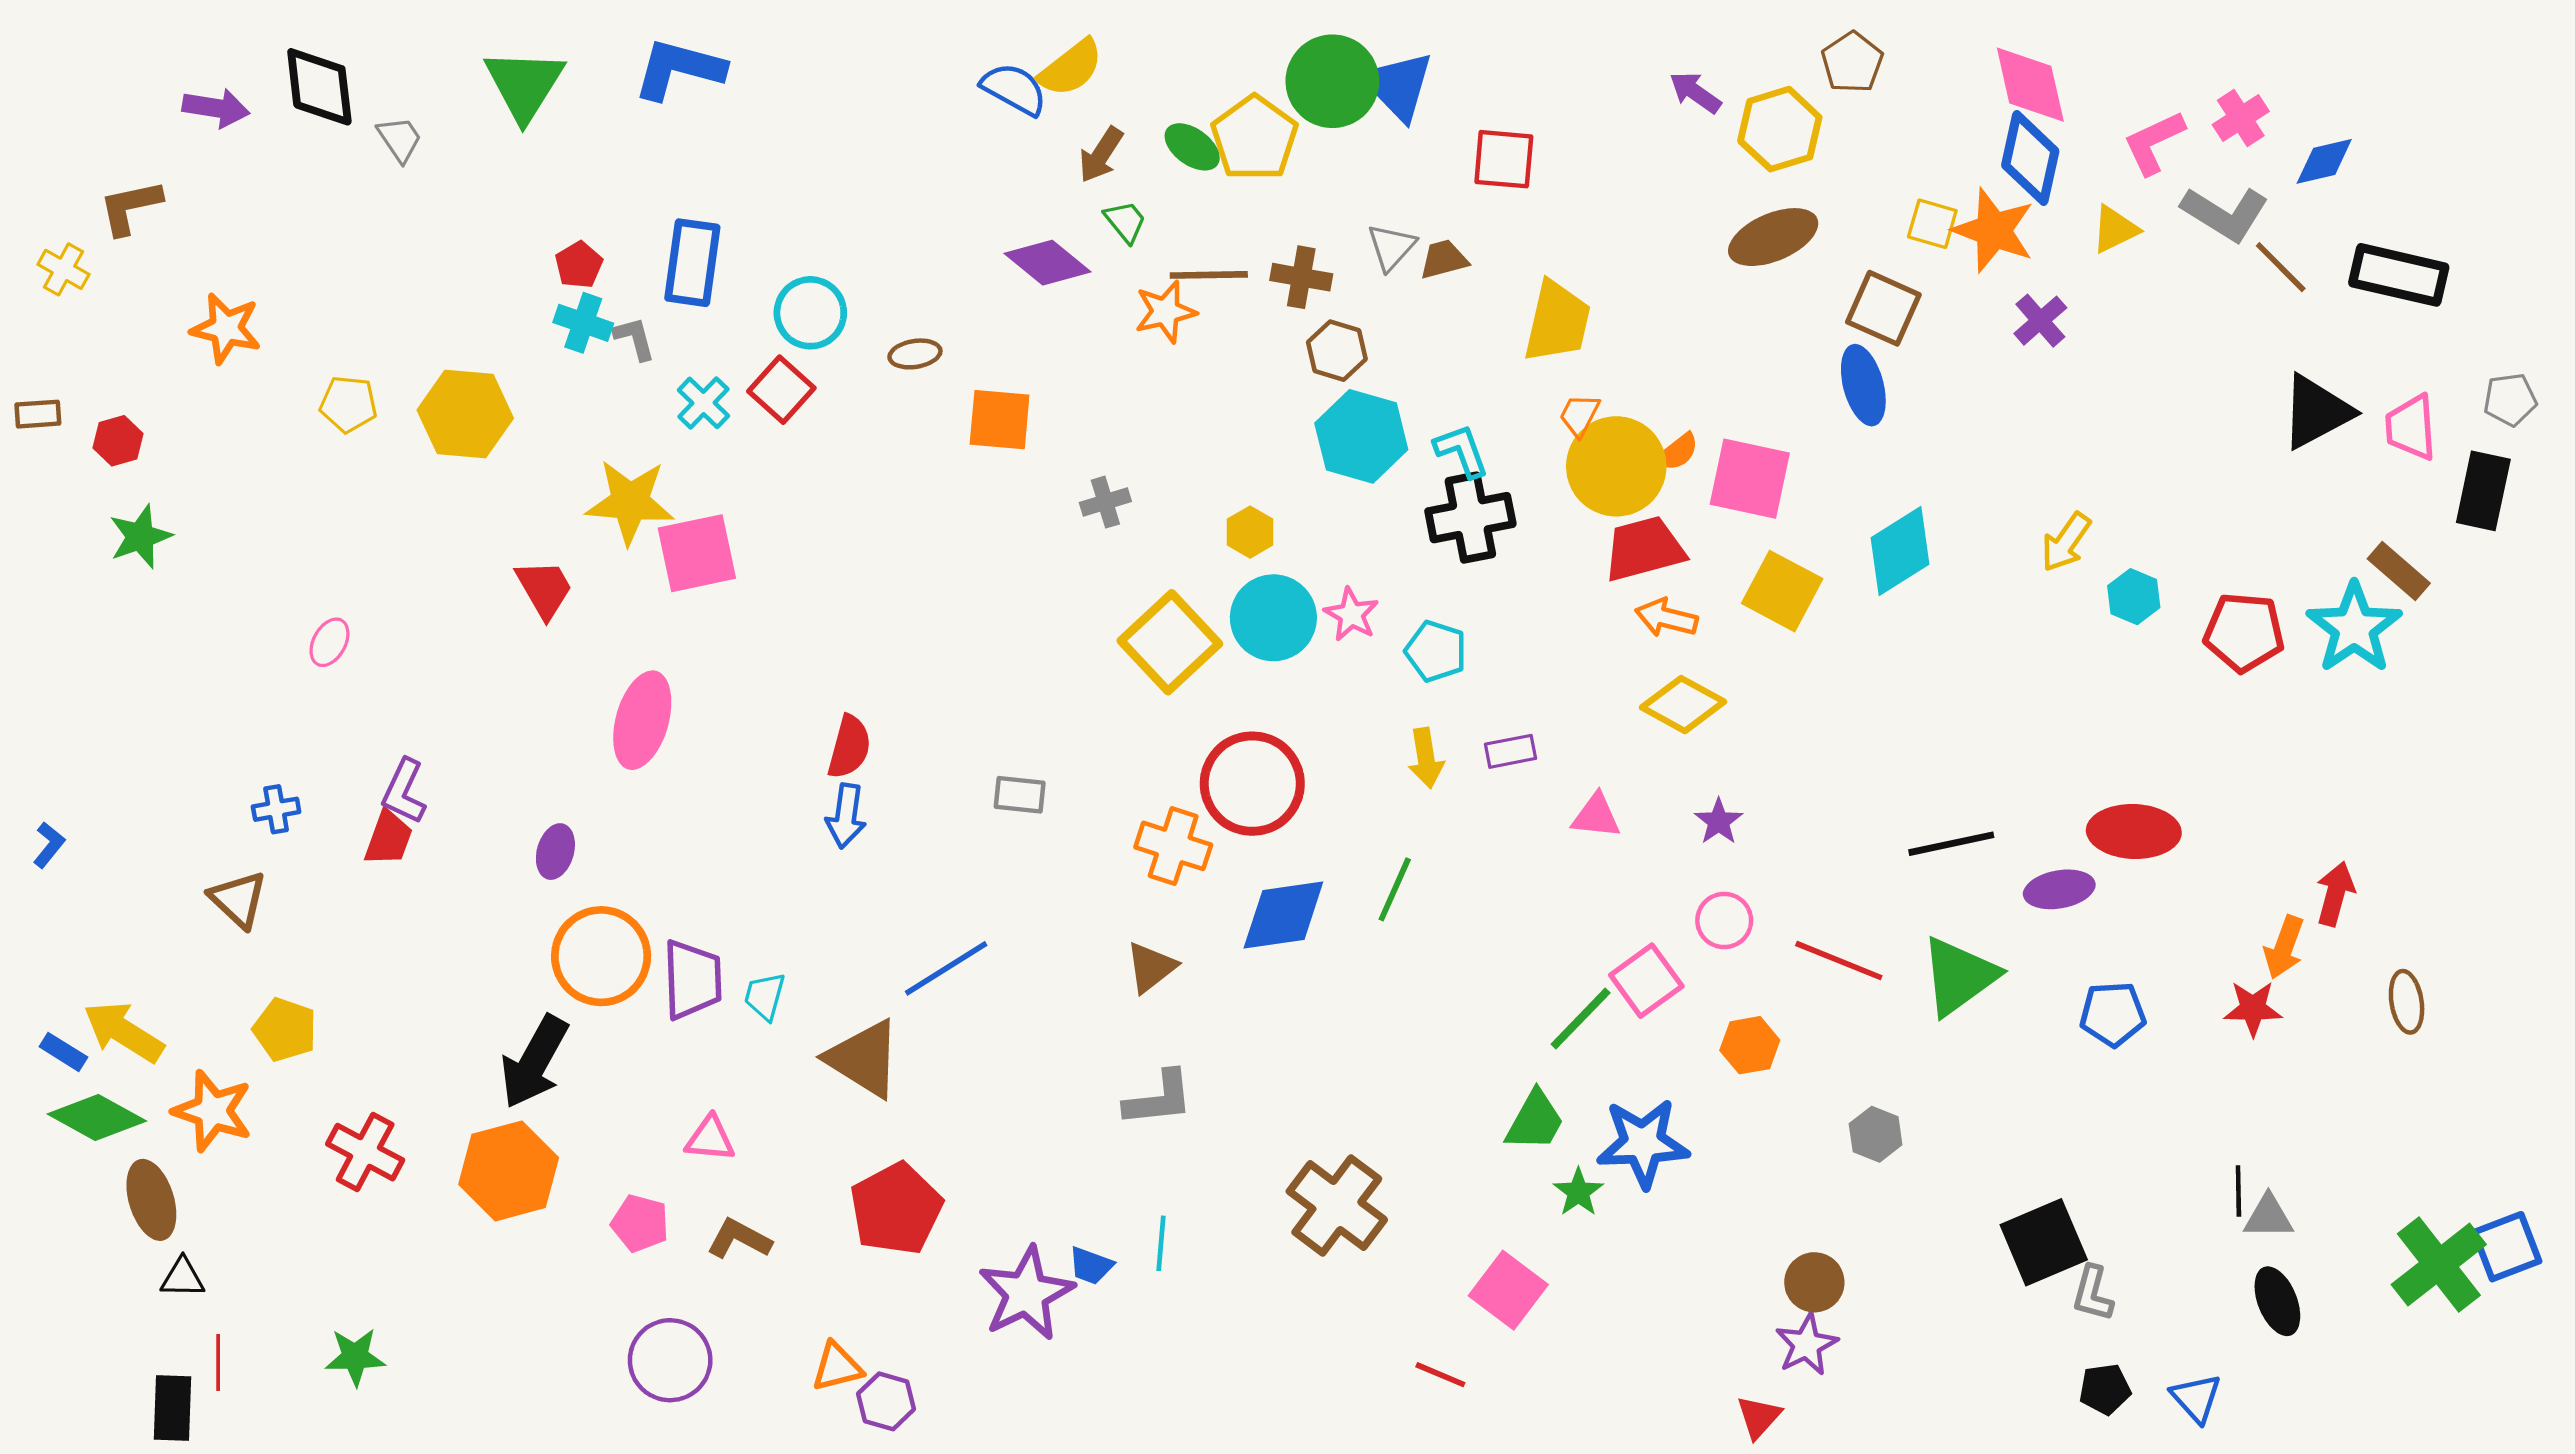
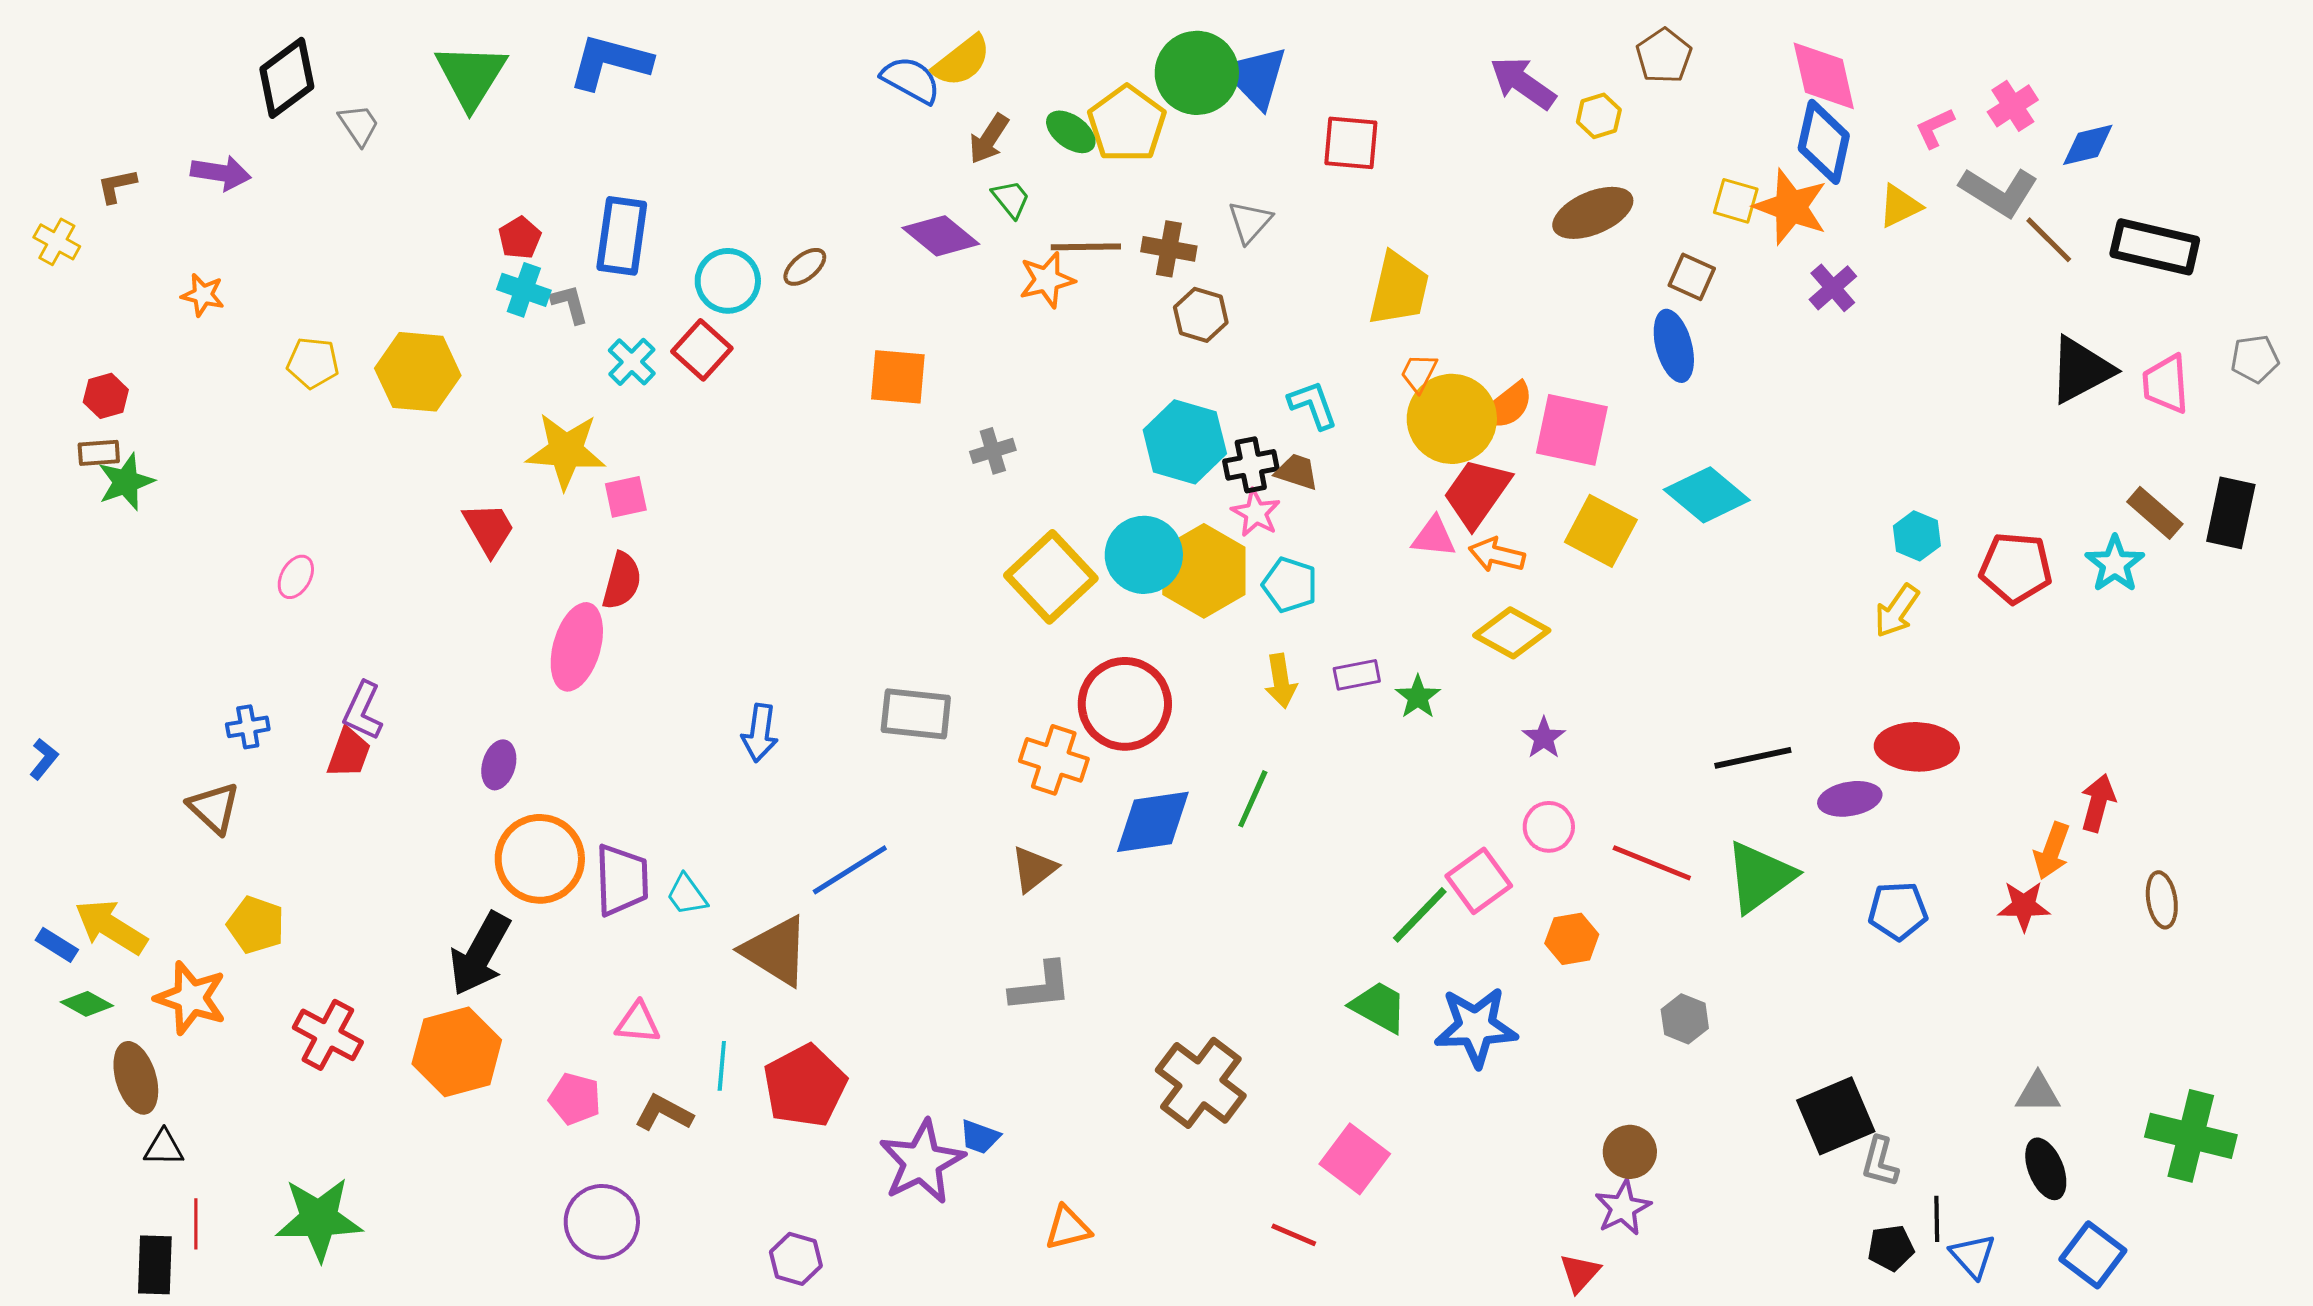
black diamond: (319, 87) -> (287, 78), turned 60
purple arrow: (1695, 92) -> (1523, 83), size x1.4
purple arrow: (216, 108) -> (221, 173), moved
yellow hexagon: (1780, 129) -> (1599, 116), size x0.6
pink L-shape: (2154, 142) -> (1935, 128), size x0.7
brown L-shape: (130, 207) -> (117, 186), size x0.7
brown trapezoid: (1444, 259) -> (1297, 472), moved, turned 33
brown square: (1883, 308) -> (1692, 277), size x0.7
orange star: (226, 328) -> (203, 295), size x0.7
brown ellipse: (915, 354) -> (805, 267), moved, turned -30
brown rectangle: (38, 414) -> (99, 453), moved
cyan hexagon: (1361, 436) -> (1185, 442), moved
orange semicircle: (1677, 452) -> (1507, 406), size x1.4
black rectangle: (2483, 491) -> (2231, 513), moved
black cross: (1470, 518) -> (1251, 465), moved, size x0.7
yellow hexagon: (1250, 532) -> (1204, 571), moved, size x2.0
yellow arrow: (2066, 542) -> (1897, 611), moved
red trapezoid: (1644, 549) -> (1477, 493), turned -40
cyan diamond: (1900, 551) -> (1707, 495), turned 72
pink square: (697, 553) -> (626, 497), size x0.6
pink star: (1351, 614) -> (1256, 513), moved
cyan star: (2354, 628) -> (2115, 564), size x0.7
red semicircle: (849, 747) -> (622, 581), moved
gray rectangle: (1020, 795) -> (916, 714), size x1.5
pink triangle: (1596, 816) -> (1434, 537), moved
cyan trapezoid: (765, 996) -> (687, 895), turned -51
green diamond: (97, 1118) -> (87, 1004), size x0.6
green trapezoid: (1535, 1121) -> (1379, 1007), turned -90
black line: (2238, 1191) -> (1937, 1219), moved
green star: (1578, 1192) -> (1418, 697), moved
cyan line: (1161, 1243) -> (722, 1066), moved
blue square: (2507, 1247) -> (2093, 1255), moved, turned -32
green cross: (2439, 1264) -> (2191, 1136), turned -38
green star: (355, 1357) -> (319, 1219), size x1.6
orange triangle: (837, 1367) -> (1068, 1228), moved

